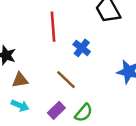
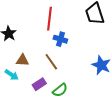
blue cross: (82, 48) -> (60, 39), moved, turned -32
brown triangle: (20, 80) -> (22, 60), moved

